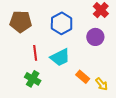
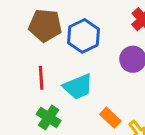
brown pentagon: (21, 22) -> (45, 25), moved
green cross: (33, 79) -> (49, 117), moved

